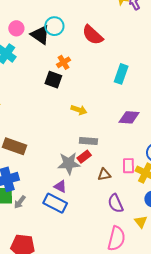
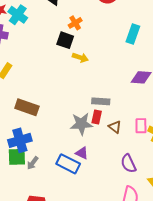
yellow arrow: (79, 110) -> (80, 58), moved
red rectangle: (84, 157) -> (97, 117), turned -40
brown triangle: (104, 174) -> (115, 127), moved, turned 48
purple triangle: (60, 186) -> (82, 153), moved

